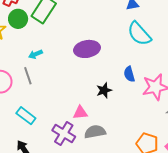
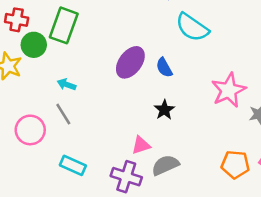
purple ellipse: (87, 49) -> (130, 62), turned -30
cyan arrow: (35, 54) -> (67, 84), turned 56
blue semicircle: (129, 74) -> (164, 68), moved

